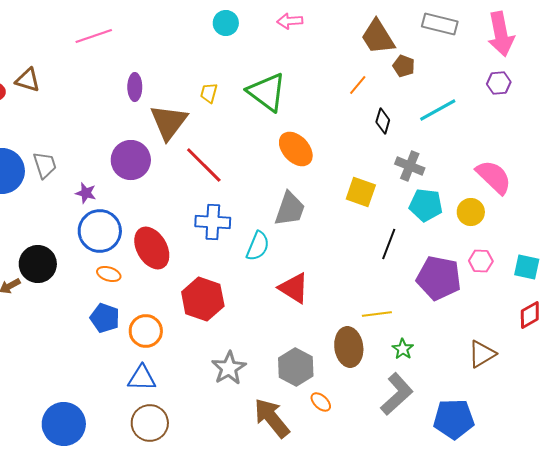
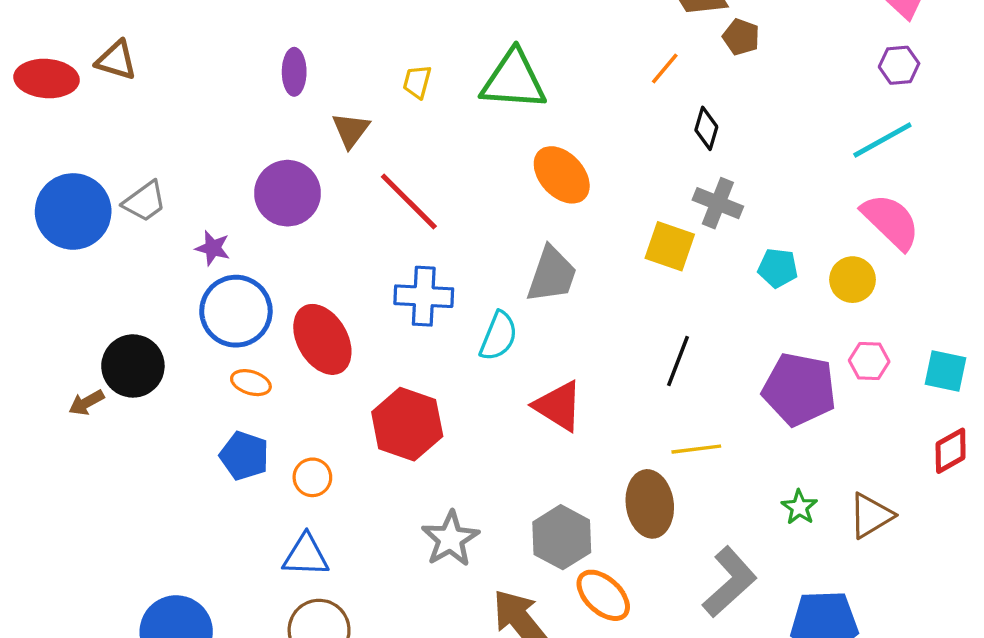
green triangle: (267, 92) -> (514, 80), turned -33
cyan line: (438, 110) -> (882, 140), moved
brown triangle: (169, 122) -> (351, 130), size x0.6
gray trapezoid: (45, 165) -> (145, 201), turned 72
gray cross: (410, 166) -> (718, 203), moved
cyan pentagon: (426, 205) -> (778, 268), size x0.7
black line: (389, 244) -> (678, 361), moved
orange circle: (146, 331) -> (312, 477), size x0.7
green star: (403, 349) -> (799, 507), moved
orange ellipse: (321, 402) -> (603, 595), size x1.6

